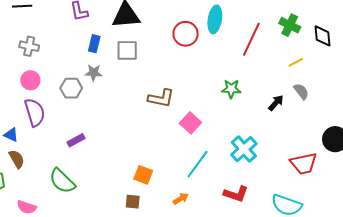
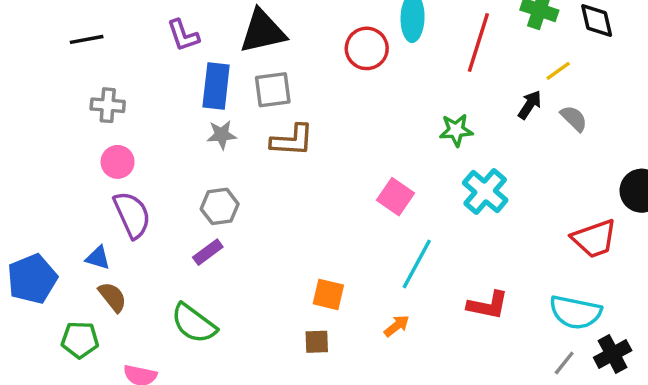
blue rectangle: (94, 44) -> (216, 86), size x1.5
gray hexagon: (71, 88) -> (220, 206), moved
brown L-shape: (161, 98) -> (292, 140), moved
black arrow: (276, 103) -> (530, 105), moved
cyan cross: (244, 149) -> (485, 192), moved

